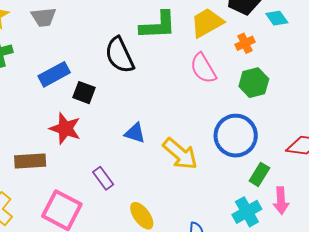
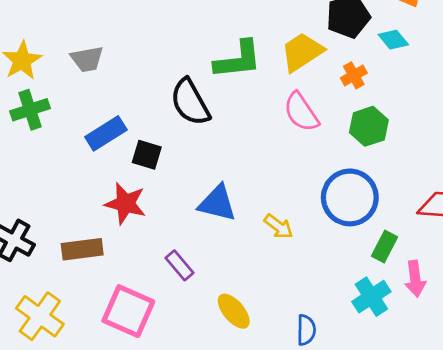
blue triangle: (135, 133) -> (217, 203), size x1.4
yellow arrow: (180, 154) -> (279, 226), size x0.6

